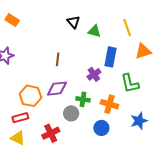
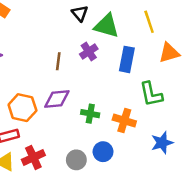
green triangle: (94, 31) -> (107, 26), size x1.5
purple cross: (94, 74) -> (89, 52), moved
gray circle: (71, 113) -> (76, 160), moved
blue circle: (101, 128) -> (103, 152), moved
red cross: (51, 133) -> (33, 157), moved

